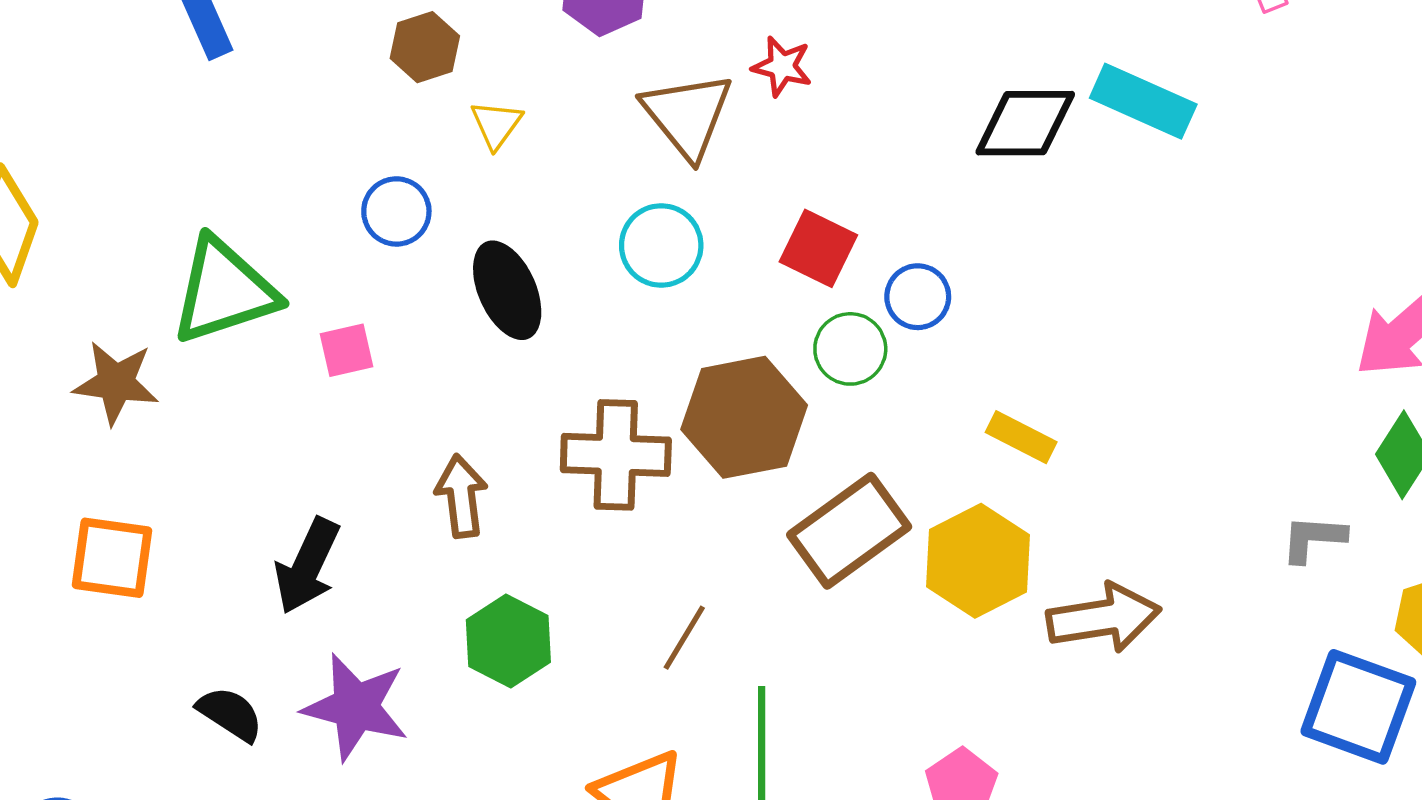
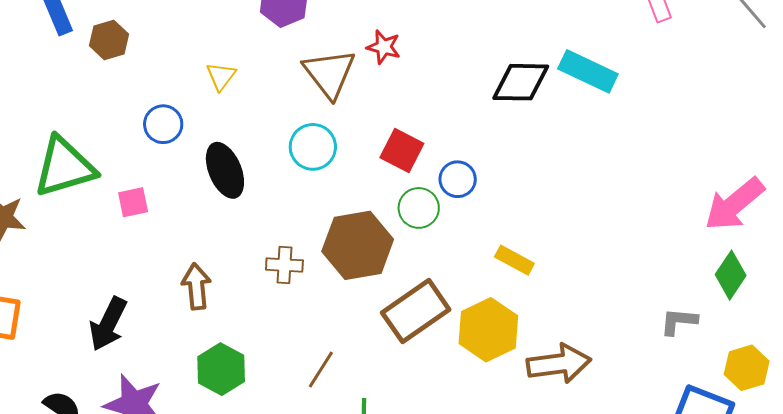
brown hexagon: (425, 47) -> (109, 40), moved
brown cross: (616, 455) -> (284, 265), size x0.6

